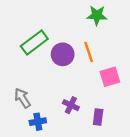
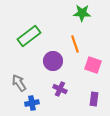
purple circle: (63, 54) -> (53, 61), moved
pink square: (110, 77) -> (93, 65), turned 36
purple rectangle: (98, 117) -> (94, 99), moved

